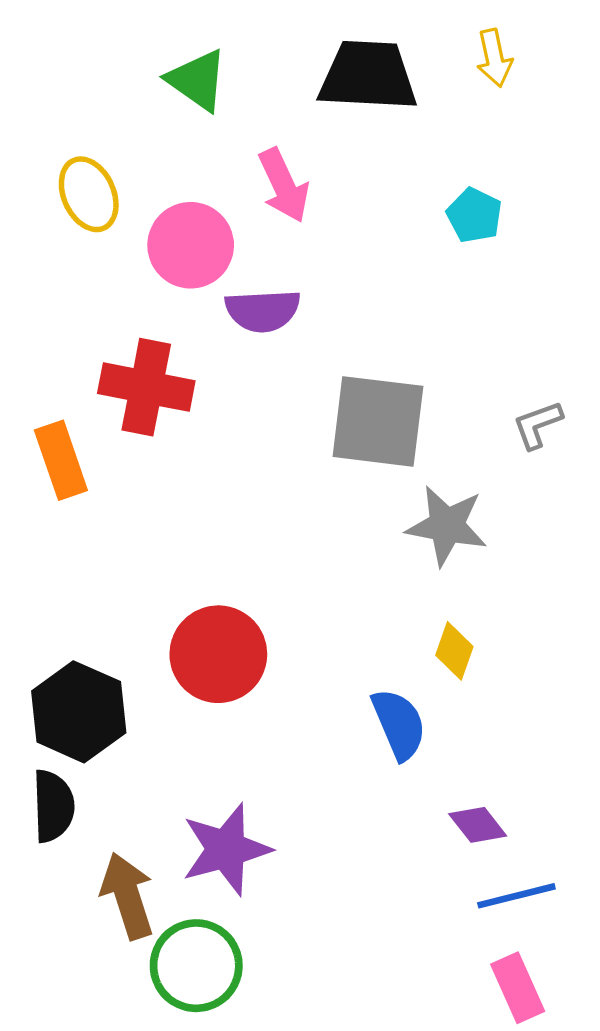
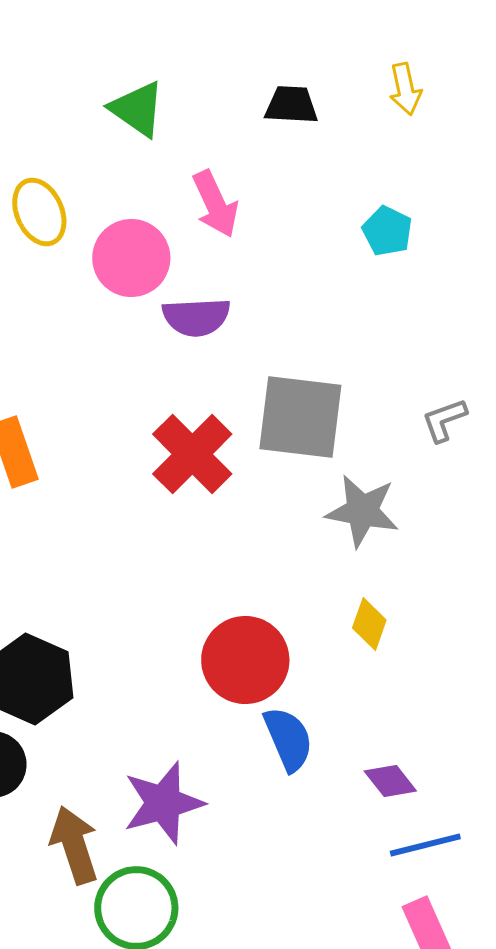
black trapezoid: (368, 76) -> (291, 105), size x0.6
red cross: (146, 387) -> (192, 454), moved, turned 34
red circle: (218, 654) -> (245, 660), moved
blue semicircle: (399, 724) -> (288, 739), moved

